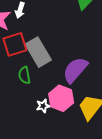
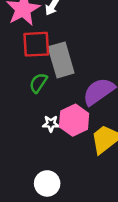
green semicircle: (24, 75) -> (38, 83), turned 30

